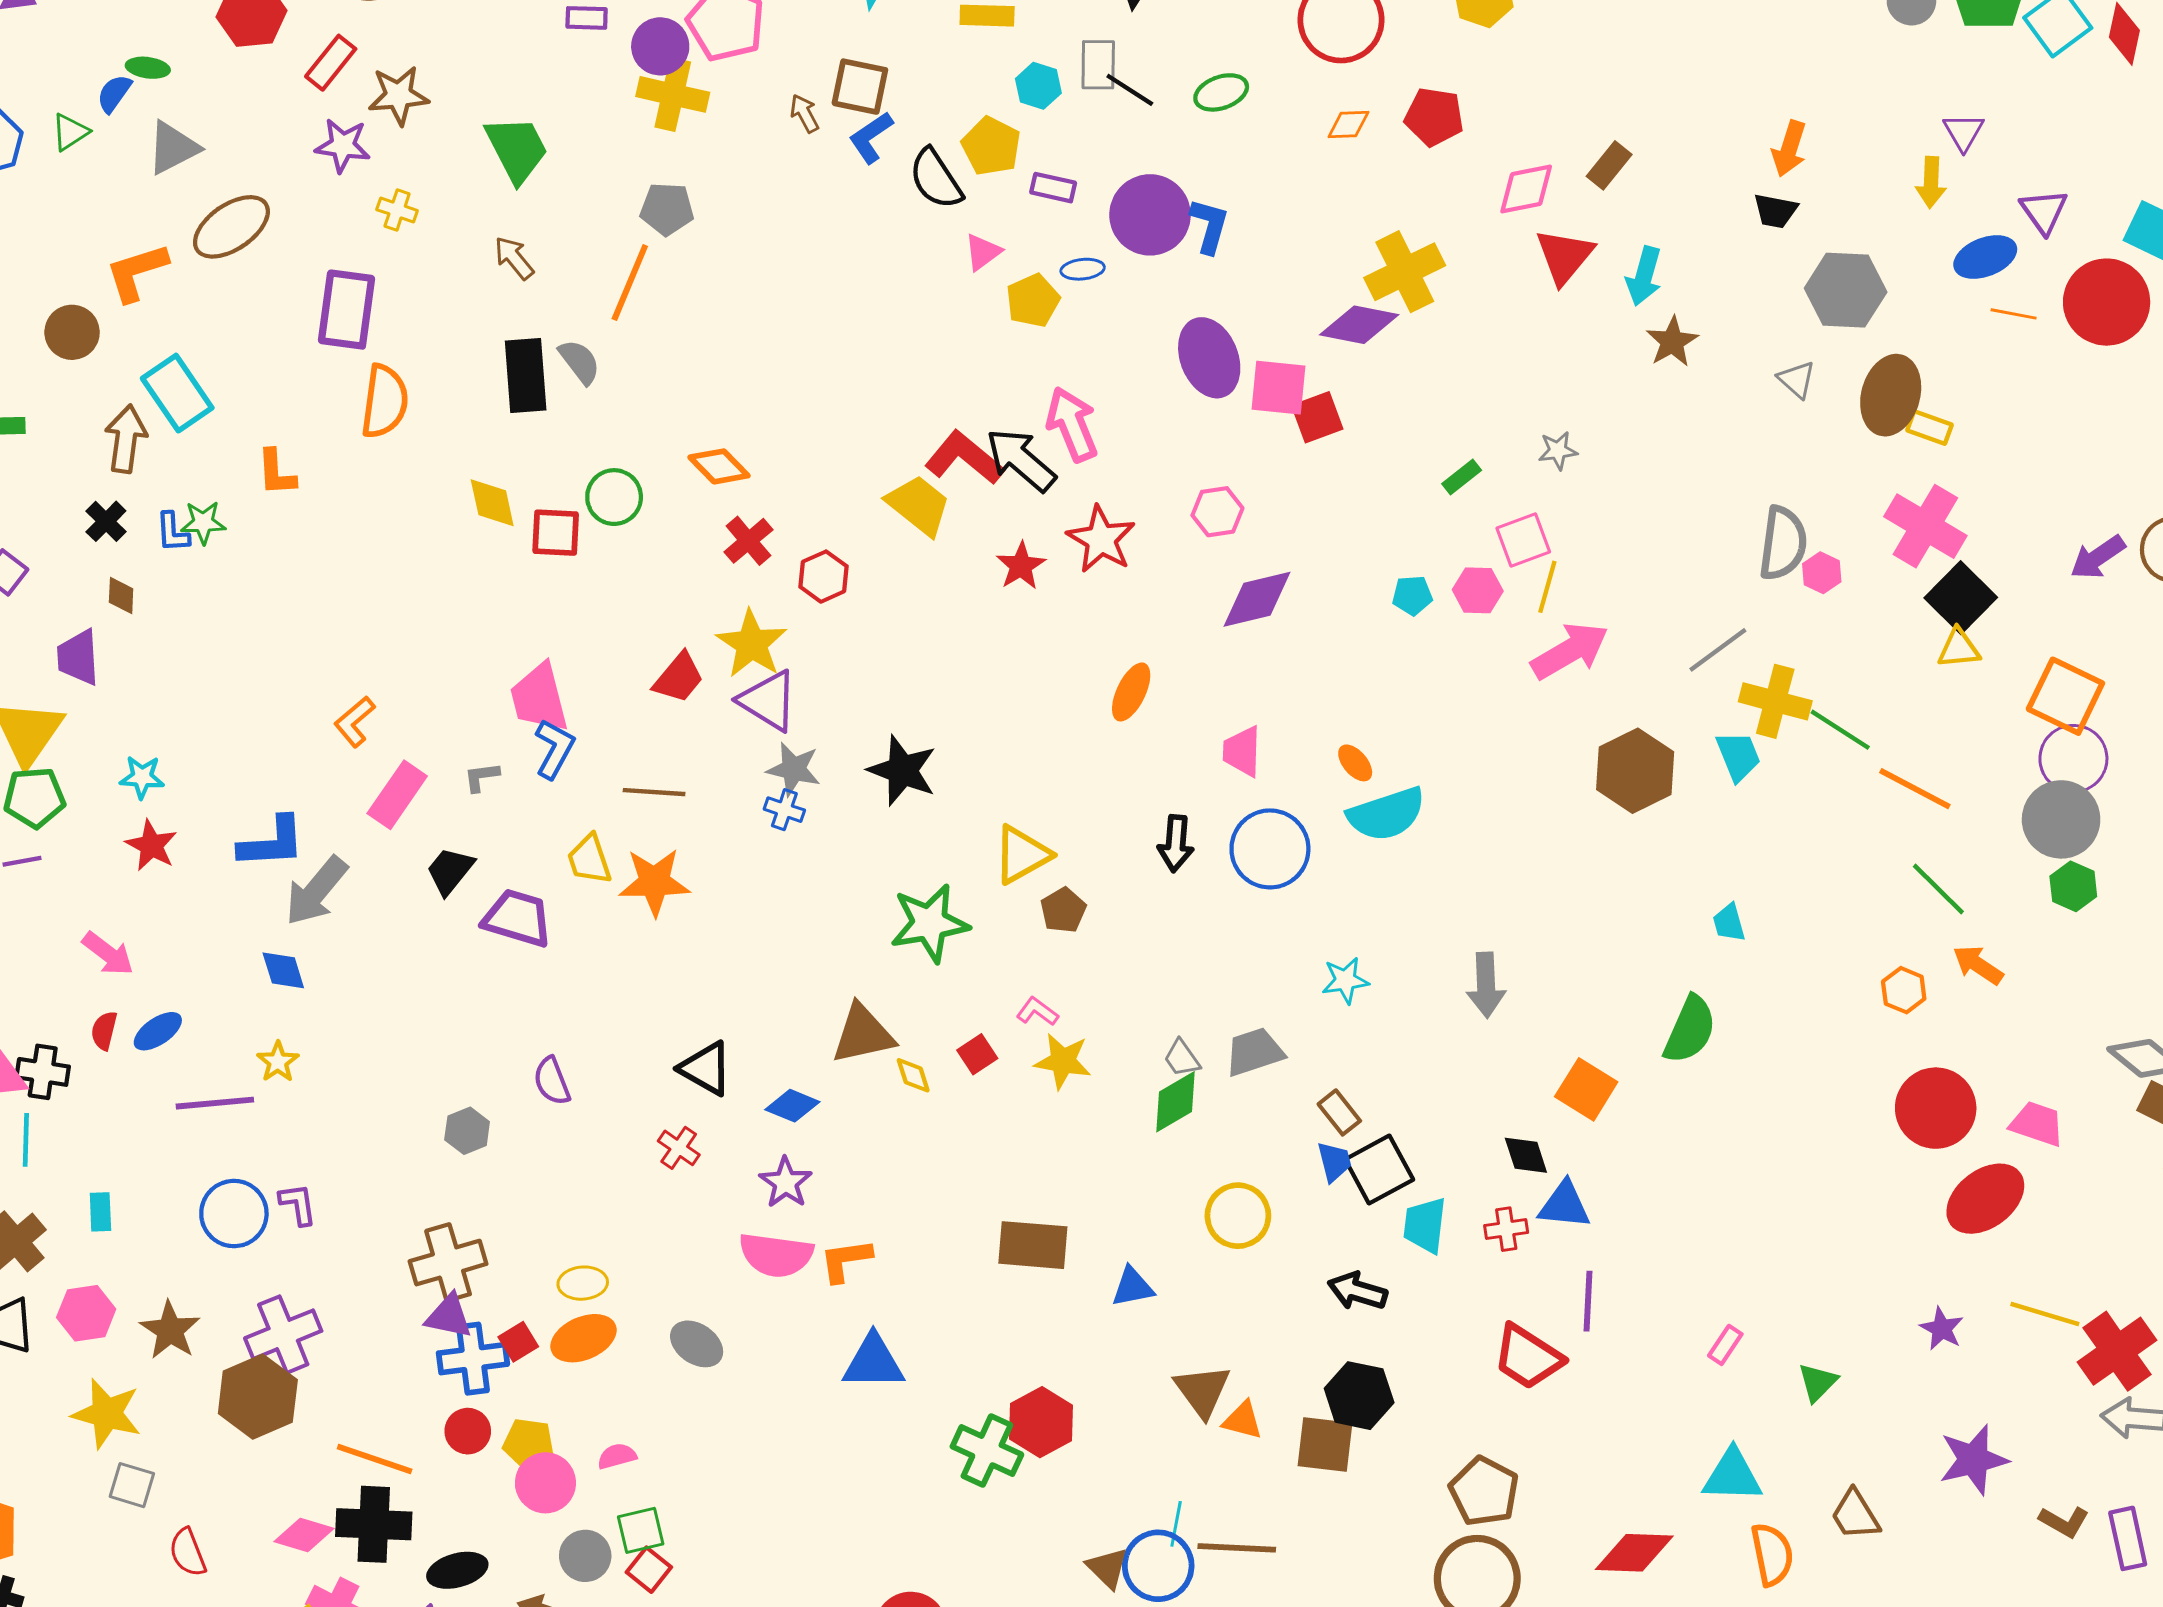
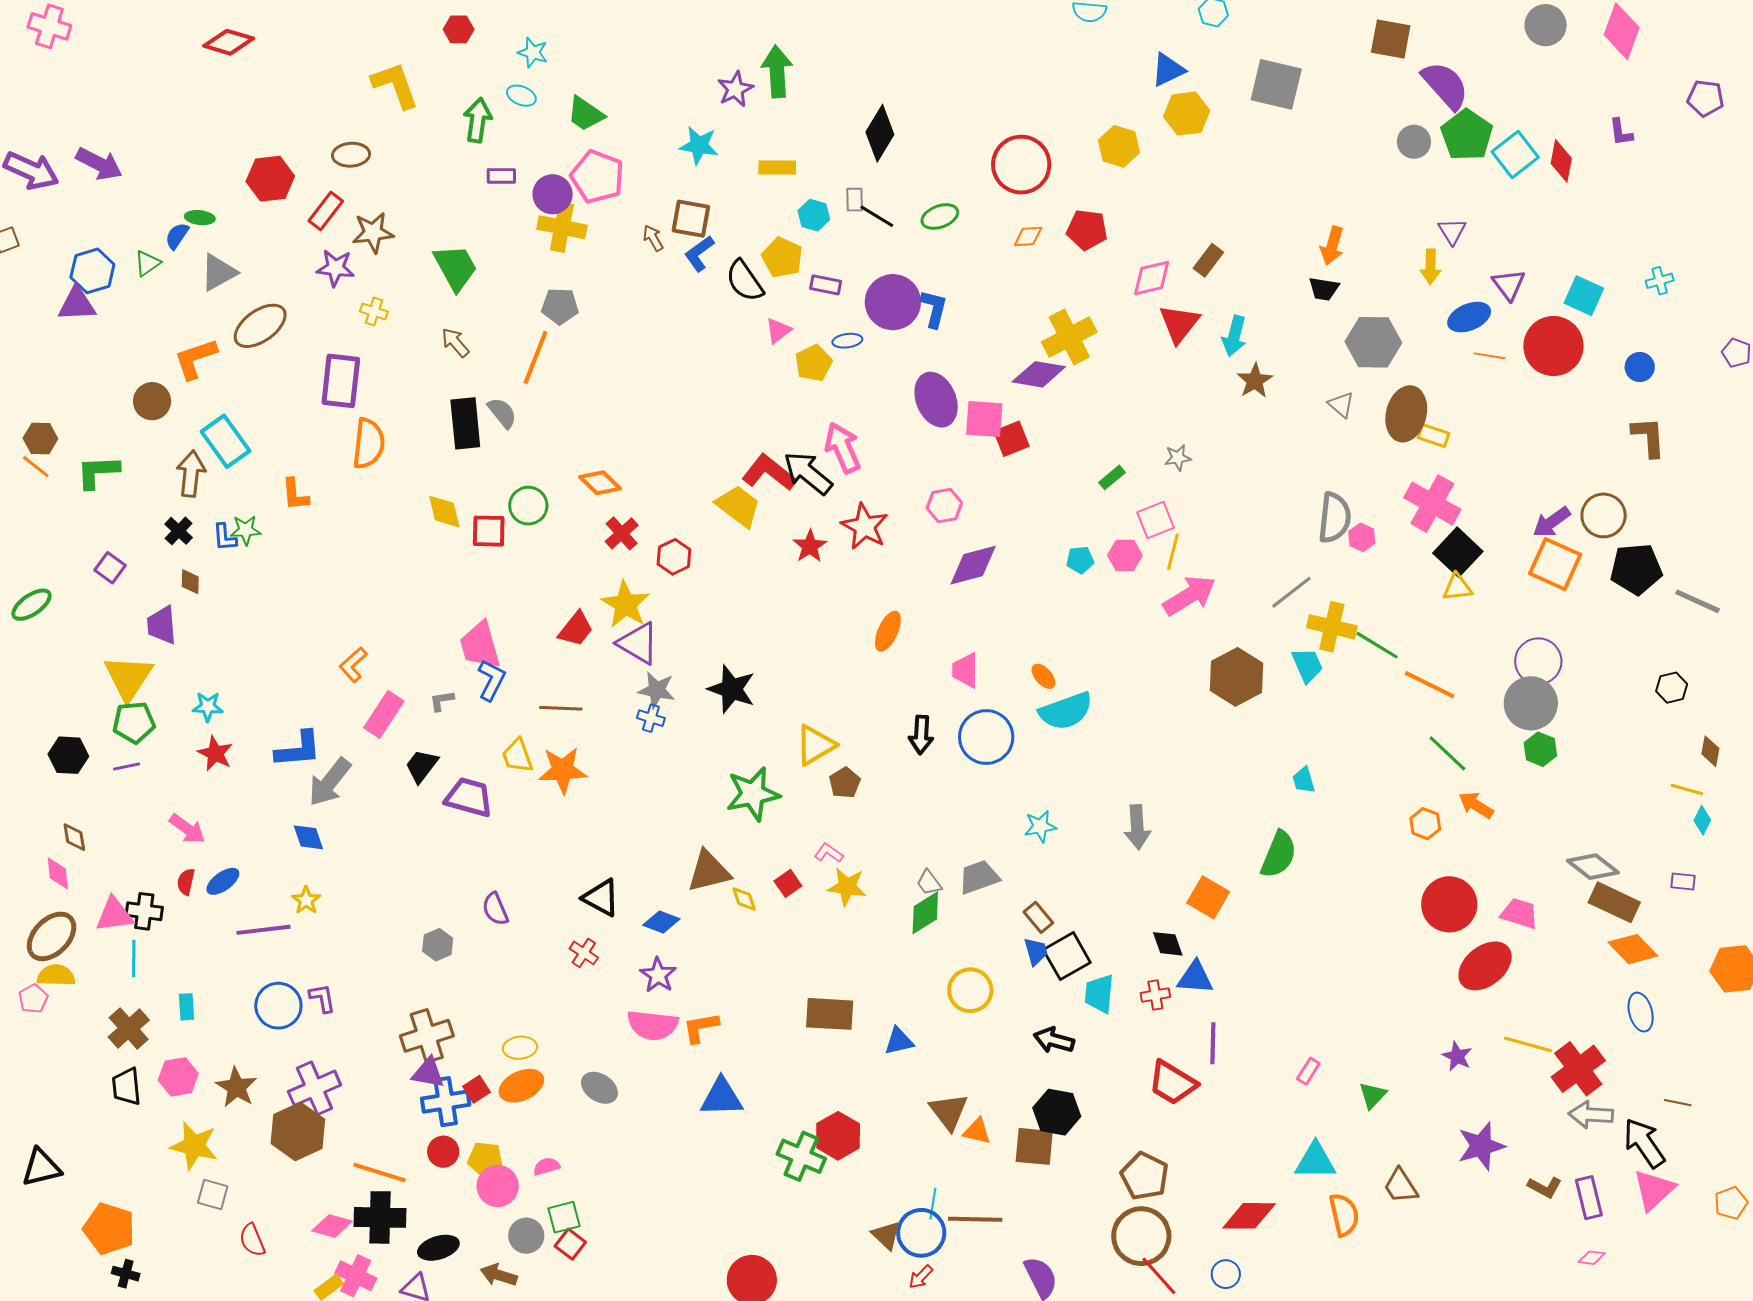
gray rectangle: (1098, 65) -> (855, 200), size x0.7
orange square: (2065, 696) -> (1555, 564), moved

